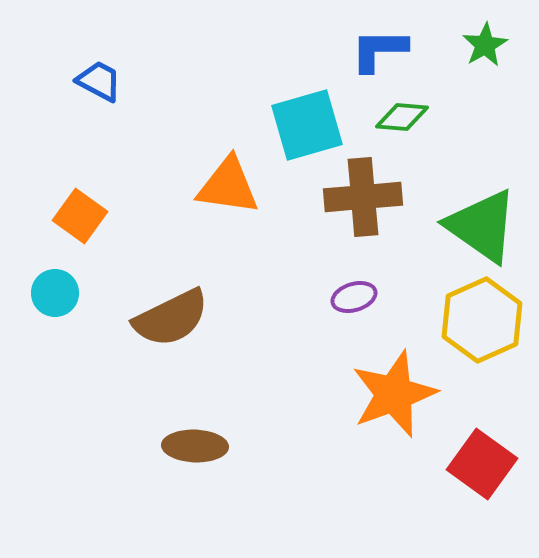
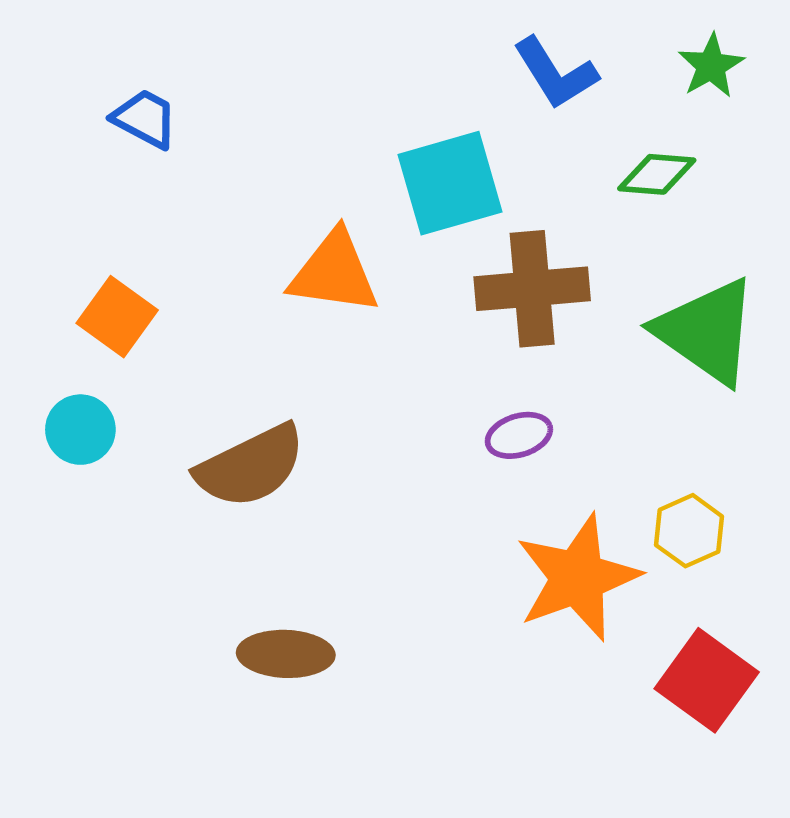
blue L-shape: (379, 50) -> (556, 73), turned -122
green diamond: (402, 117) -> (657, 174), moved
yellow hexagon: (482, 320) -> (689, 531), moved, size x0.6

